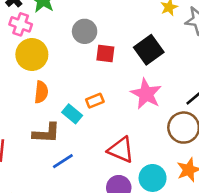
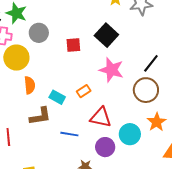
gray circle: (85, 31) -> (39, 33), moved
orange rectangle: (95, 101) -> (84, 91), moved
blue line: (63, 161) -> (69, 134), moved, turned 54

